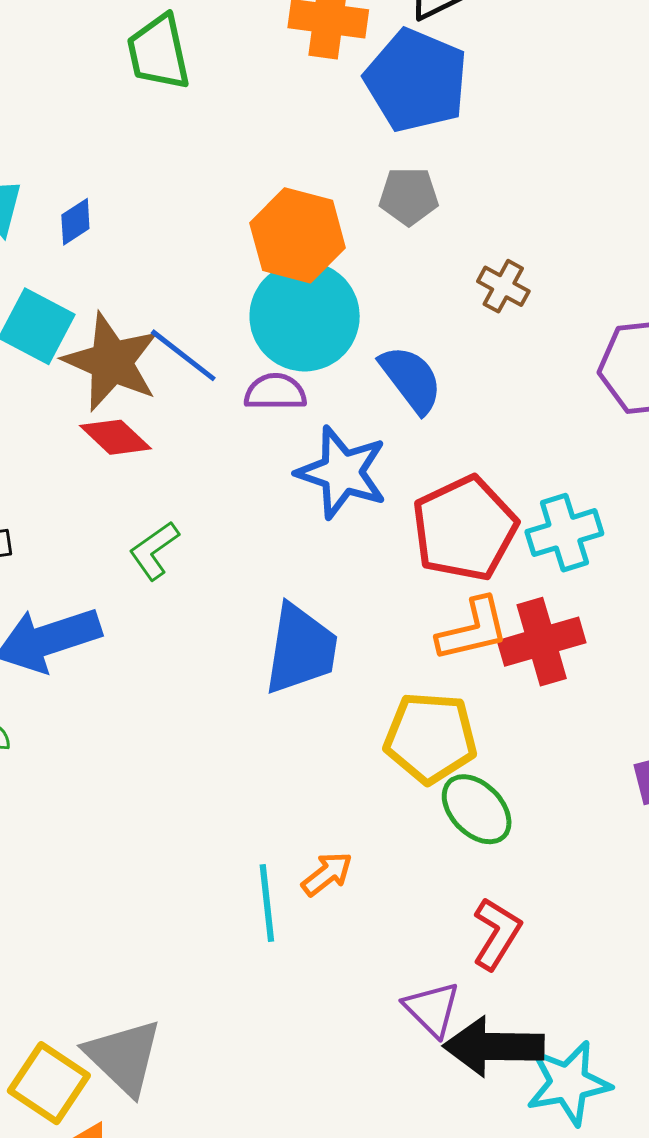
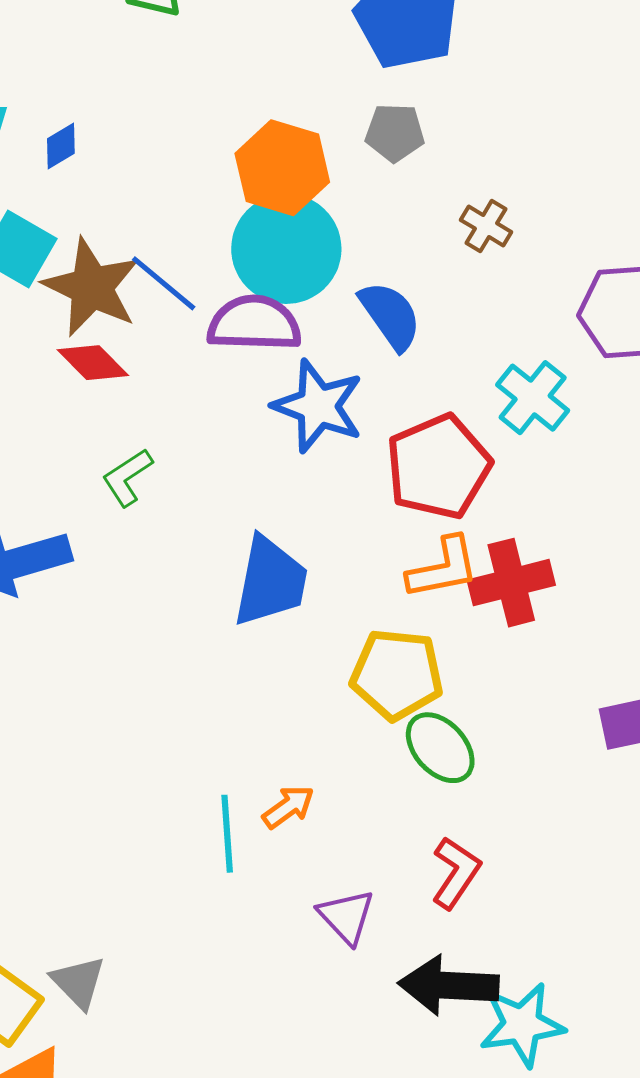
purple semicircle: (275, 392) -> (254, 323), size x1.5
cyan cross: (564, 533) -> (533, 398), moved, turned -36
purple triangle: (432, 1009) -> (346, 917), moved
gray triangle: (124, 1057) -> (78, 982), size x0.7

